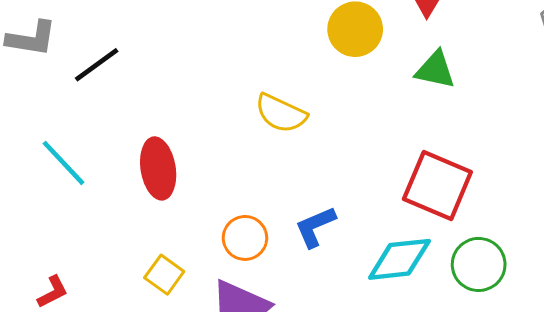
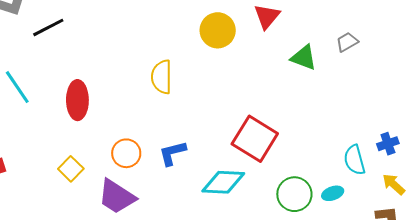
green triangle: (435, 70) -> (304, 57), moved
yellow semicircle: (281, 113) -> (162, 77), turned 56
green circle: (479, 264) -> (294, 194), moved

